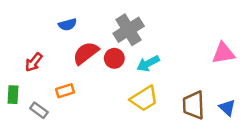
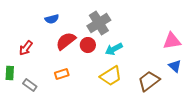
orange rectangle: (65, 91) -> (62, 74), moved
brown trapezoid: (194, 105) -> (149, 81), turned 55
blue triangle: (227, 108) -> (175, 66), moved

